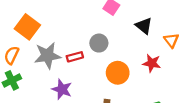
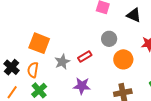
gray circle: (99, 43) -> (109, 39), moved
gray star: (47, 56) -> (62, 62), size x0.7

